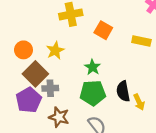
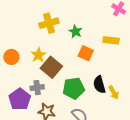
orange square: (103, 30) -> (86, 53), moved
green star: (92, 67) -> (75, 31), moved
brown square: (35, 74) -> (51, 67), moved

